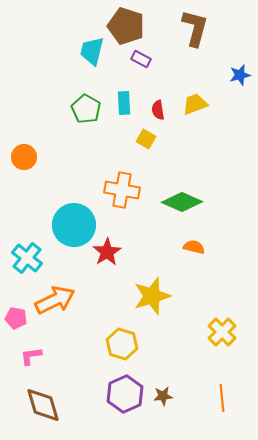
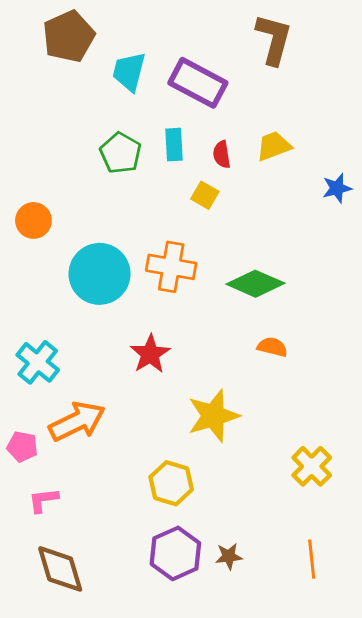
brown pentagon: (126, 26) -> (69, 36), moved, turned 30
purple rectangle: (141, 59) -> (198, 83), size x2.0
blue star: (240, 75) -> (337, 188), moved
cyan circle: (74, 225) -> (100, 274), moved

